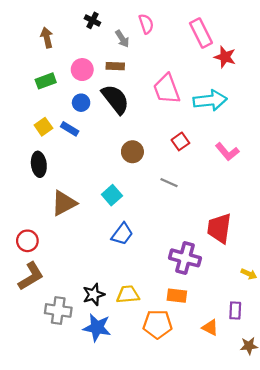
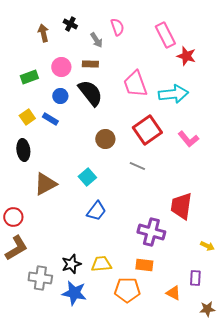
brown arrow: (47, 38) -> (43, 33), moved
red square: (180, 141) -> (147, 130), size x1.8

